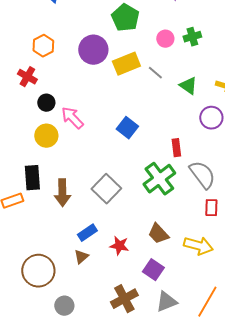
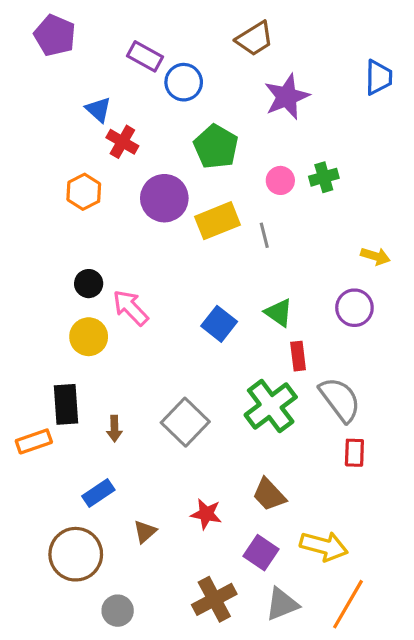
gray line: (155, 73) -> (264, 235), turned 35
red cross: (27, 77) -> (122, 142), moved
green triangle: (188, 86) -> (279, 313), moved
brown arrow: (62, 193) -> (114, 429), size x0.6
blue rectangle: (87, 233) -> (98, 493), moved
yellow arrow: (198, 246) -> (324, 546), moved

